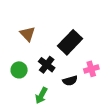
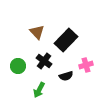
brown triangle: (28, 34) -> (37, 32), moved

